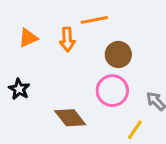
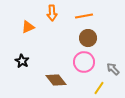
orange line: (94, 20) -> (84, 16), moved
orange arrow: (67, 39) -> (52, 13), moved

